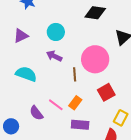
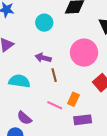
cyan circle: (56, 32) -> (44, 23), moved
brown line: (75, 74) -> (54, 75), moved
purple semicircle: (36, 113) -> (24, 118), moved

